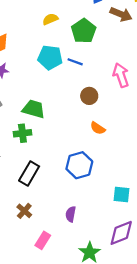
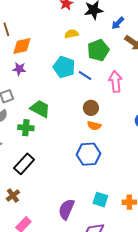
pink arrow: (121, 75) -> (115, 81), moved
orange semicircle: (98, 128) -> (94, 126), moved, turned -32
blue hexagon: (79, 165) -> (89, 154), moved
purple semicircle: (71, 214) -> (66, 209), moved, size x1.5

